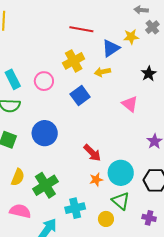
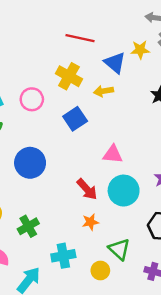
blue triangle: (111, 48) -> (115, 63), turned -48
yellow cross: (74, 61) -> (69, 76), turned -35
pink triangle: (130, 104) -> (113, 154), moved, turned -36
cyan circle: (121, 173) -> (124, 191), moved
green cross: (45, 185) -> (28, 226), size x0.7

